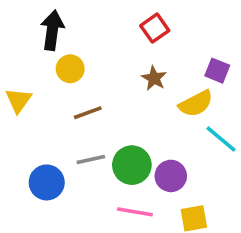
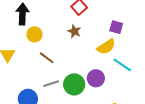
brown star: (154, 78) -> (74, 31), moved
brown line: (88, 113) -> (47, 58), turned 63
purple circle: (171, 176) -> (96, 78), moved

